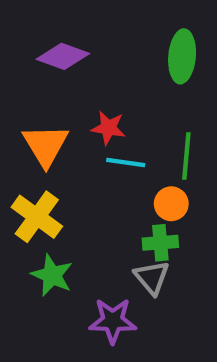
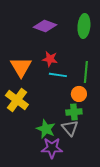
purple diamond: (63, 56) -> (45, 26), moved
green star: (52, 275) -> (46, 129), moved

